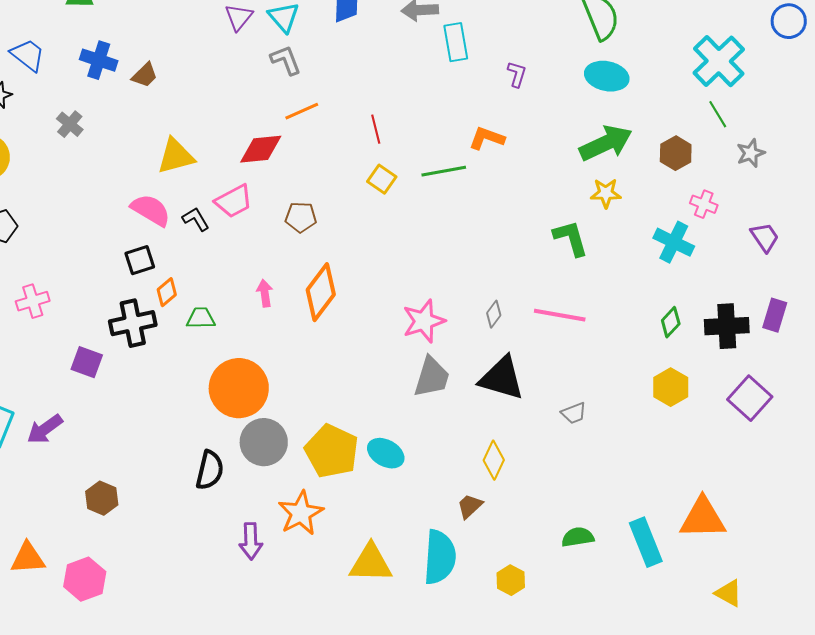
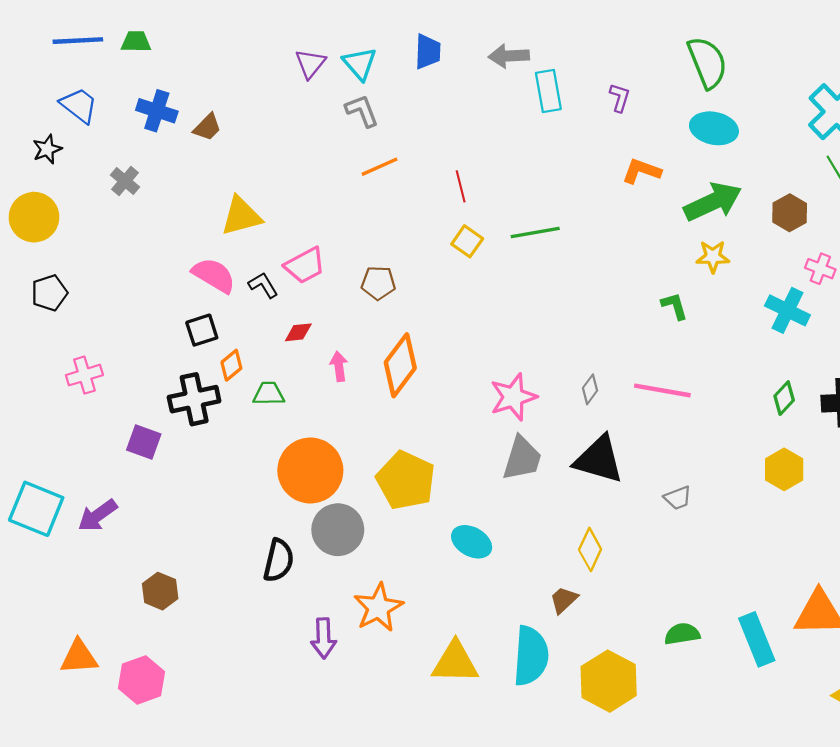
purple L-shape: (517, 74) -> (620, 98), moved
orange L-shape: (487, 138) -> (642, 171), moved
red diamond: (261, 149) -> (298, 332), moved, size x0.6
green L-shape: (571, 238) -> (674, 306), size x0.7
yellow pentagon: (332, 451) -> (406, 480), moved
yellow hexagon: (511, 580) -> (609, 681), size x1.8

